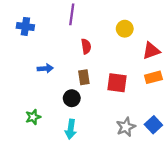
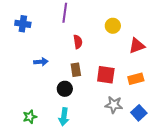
orange rectangle: (153, 77) -> (136, 79), moved
green star: (33, 117) -> (30, 117), moved
gray star: (126, 127) -> (114, 105), moved, turned 30

